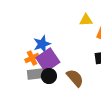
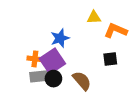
blue star: (42, 44) -> (60, 38), moved
orange cross: (32, 58) -> (35, 59), turned 32

